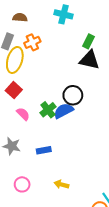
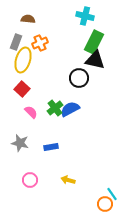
cyan cross: (64, 14) -> (85, 16), moved
green rectangle: (88, 41) -> (94, 42), size x1.6
black circle: (73, 95) -> (79, 78), moved

